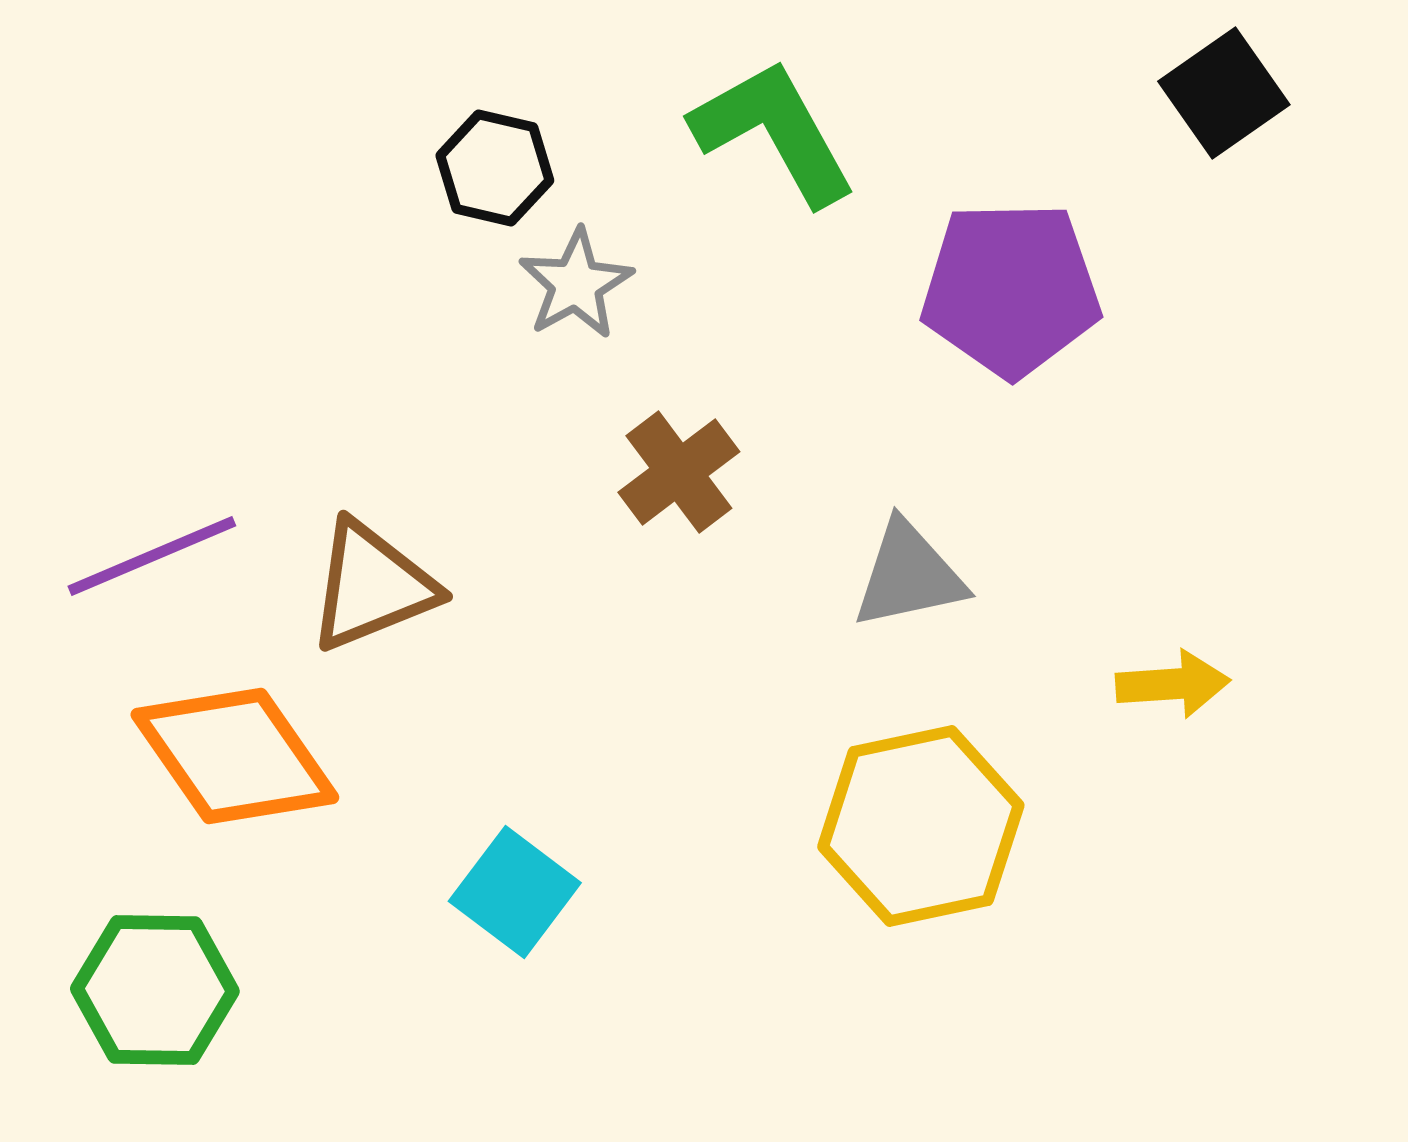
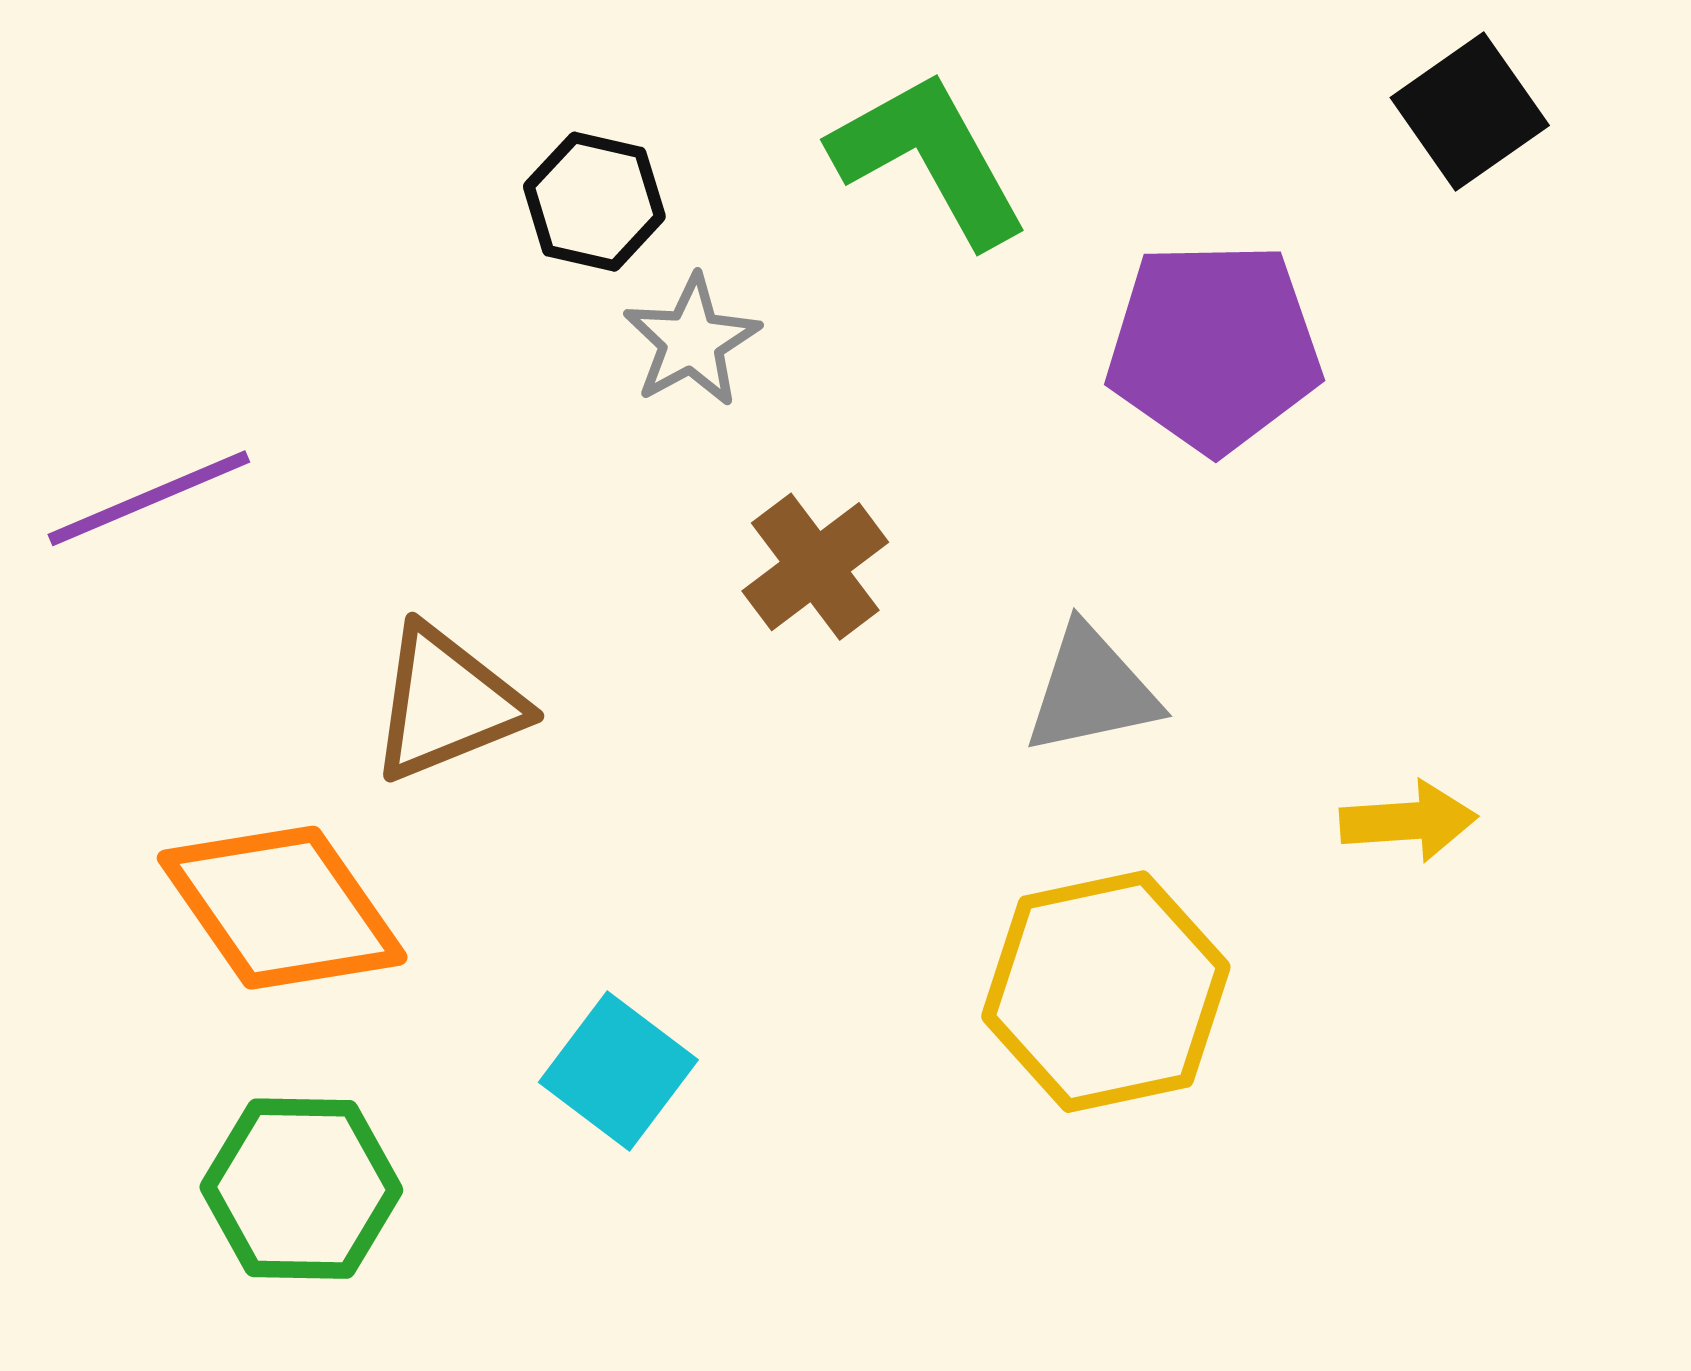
purple line: (152, 556) -> (149, 498), moved
green hexagon: (155, 990) -> (301, 1189), moved

